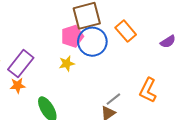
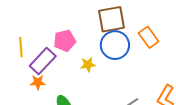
pink pentagon: (72, 36) -> (65, 41), moved

